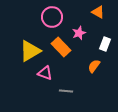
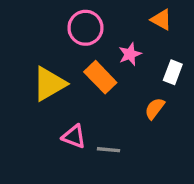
pink triangle: (45, 73) -> (74, 136), moved

